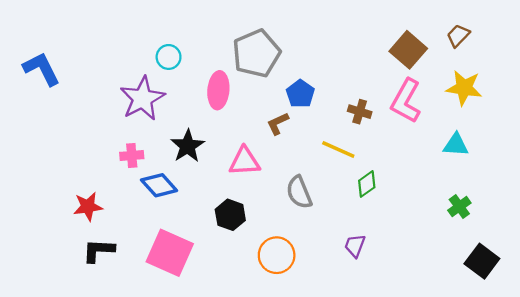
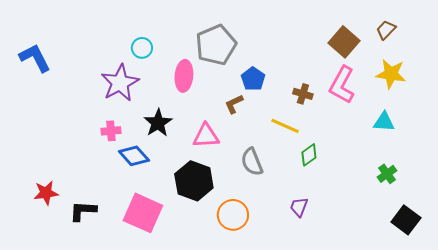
red star: (88, 207) -> (46, 193), moved
black hexagon: (230, 215) -> (194, 181), size x1.5

